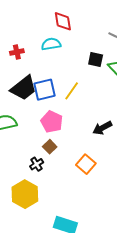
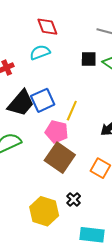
yellow line: (72, 91) -> (72, 111), moved
brown square: (50, 147) -> (60, 158), size x2.0
black cross: (37, 164) -> (74, 200), moved

